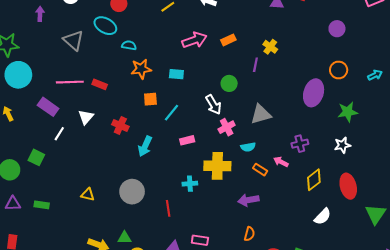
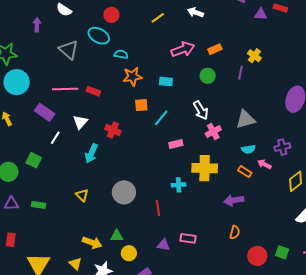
green circle: (229, 83) -> (208, 76), moved
cyan arrow: (145, 146) -> (91, 153), moved
cyan semicircle: (248, 147) -> (248, 149), moved
yellow triangle: (88, 194) -> (82, 195), turned 32

